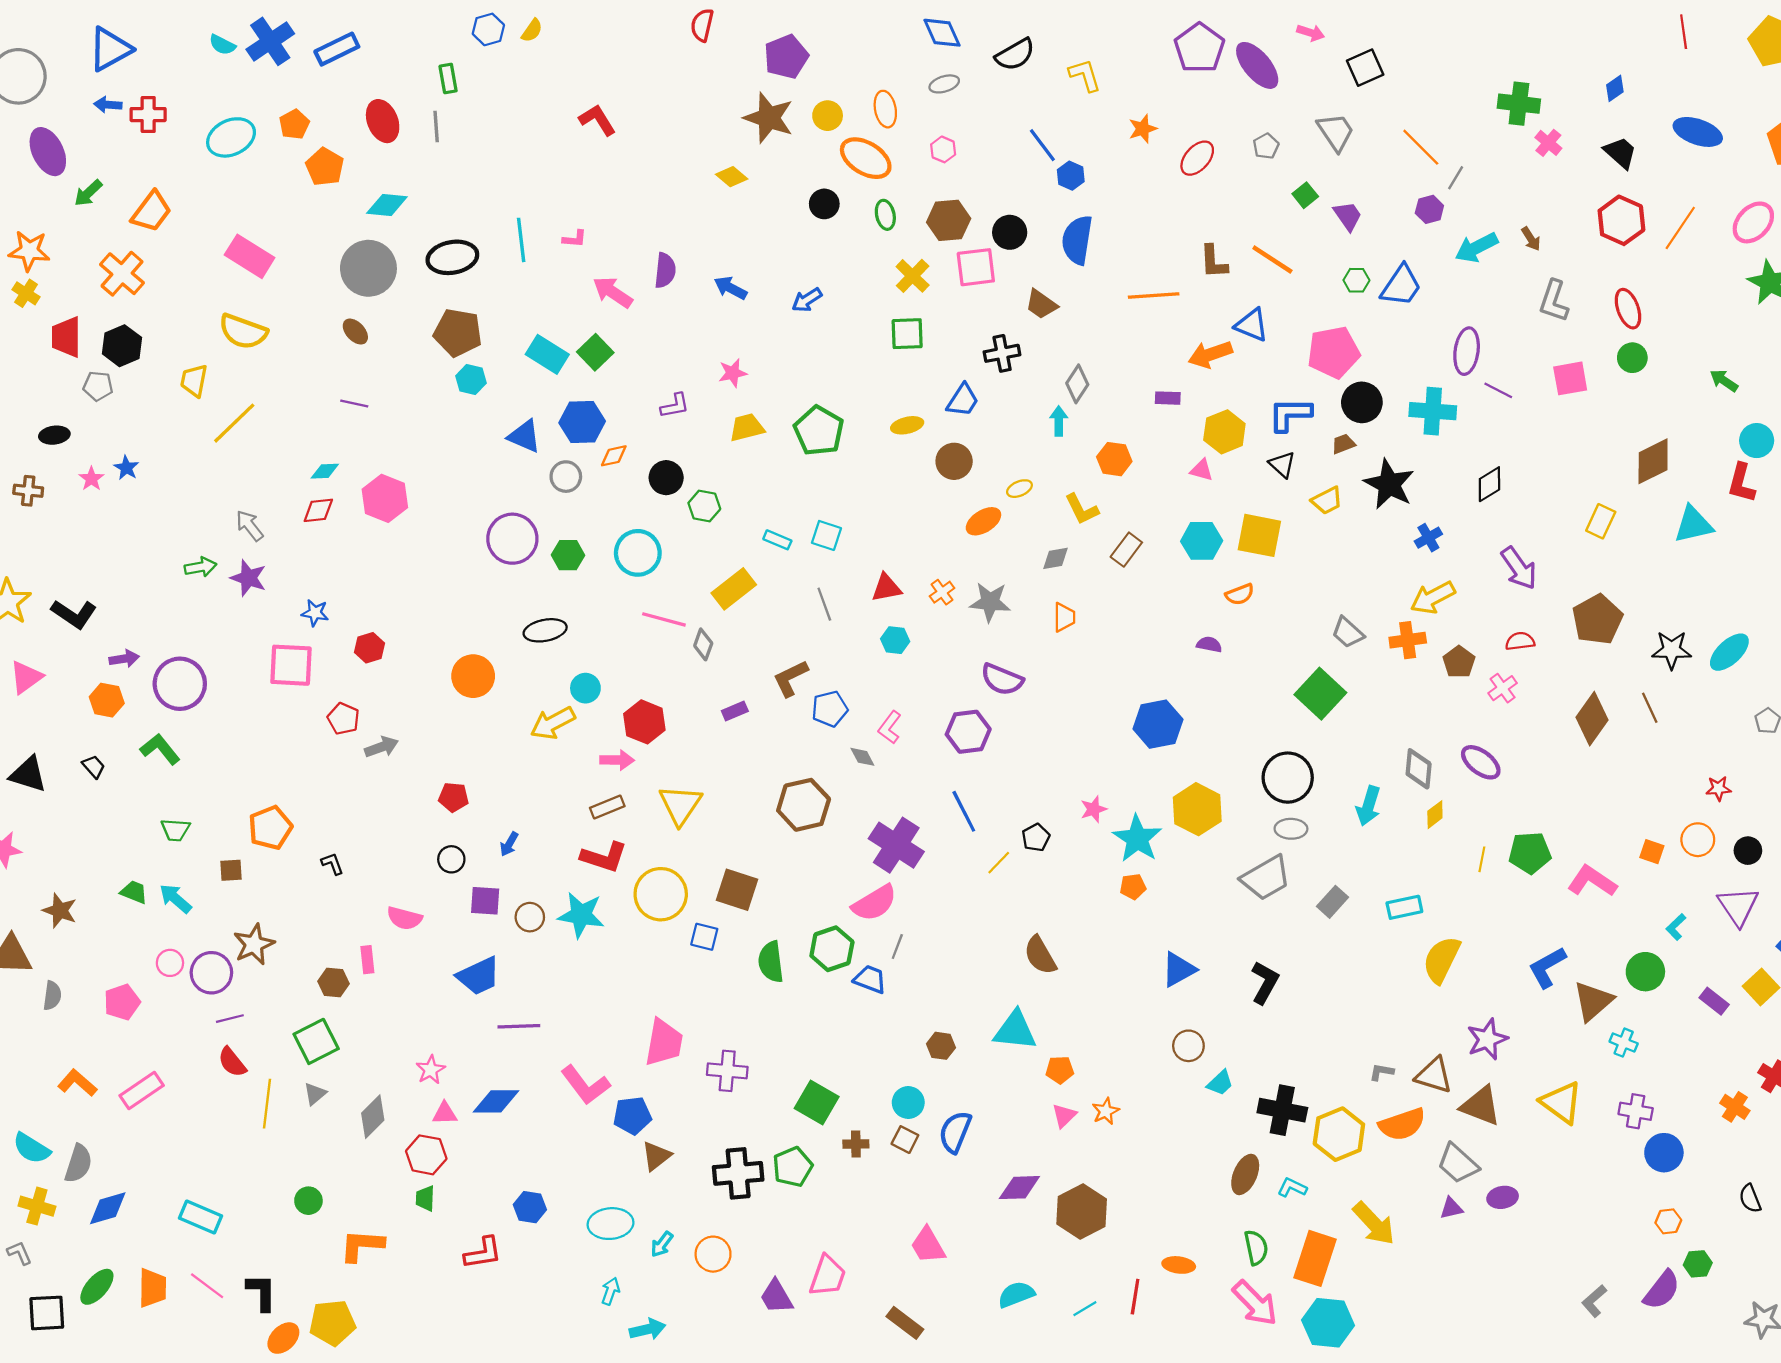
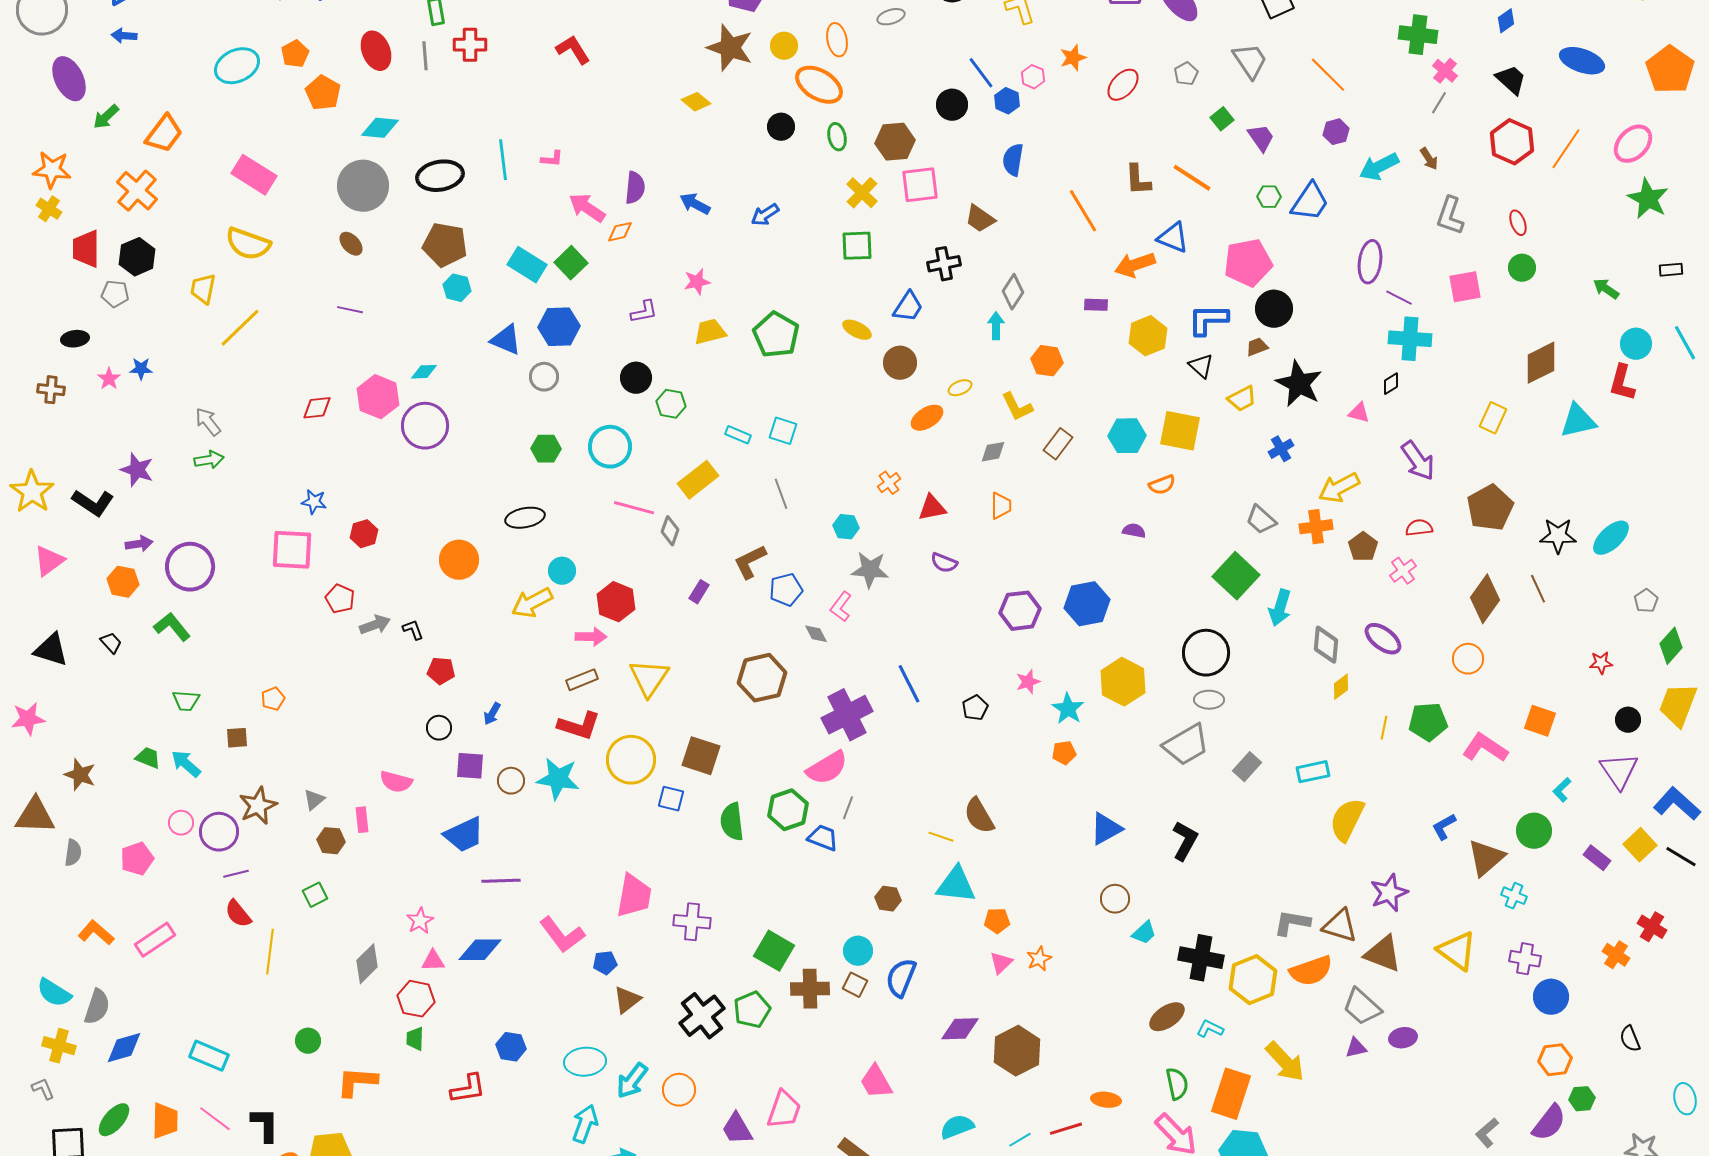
red cross: (148, 115) -> (470, 45), moved
pink hexagon: (943, 149) -> (1033, 77), moved
gray line: (1456, 178) -> (1439, 103), moved
black circle: (1010, 232) -> (952, 105), moved
blue semicircle: (1077, 240) -> (1013, 160), size x0.7
orange line: (1154, 296) -> (1083, 211), turned 63
red ellipse: (1628, 309) -> (1518, 223), size x0.7
cyan cross: (1433, 411) -> (1410, 339), moved
yellow ellipse: (907, 425) -> (857, 330), turned 40
orange diamond: (614, 456) -> (620, 232), moved
blue star: (126, 468) -> (141, 369), turned -30
pink triangle: (1202, 470) -> (1359, 413), moved
cyan diamond: (325, 471) -> (424, 372), moved
black diamond: (1489, 484) -> (1391, 384), size x0.7
gray arrow: (250, 526) -> (208, 422), moved
blue cross: (1428, 538) -> (1281, 449), moved
purple circle: (512, 539) -> (425, 426), moved
purple star: (248, 578) -> (137, 470), moved
red triangle: (886, 588) -> (932, 508), moved
gray star: (990, 602) -> (870, 570), moved
purple semicircle: (1002, 679) -> (944, 563), size x0.7
purple rectangle: (735, 711) -> (699, 592), turned -35
purple hexagon: (968, 732) -> (1020, 611), moved
cyan arrow: (1368, 806) -> (1280, 608), moved
orange pentagon: (270, 828) -> (273, 699), size x0.6
cyan star: (1137, 839) -> (1068, 709), size x0.7
orange circle: (1698, 840) -> (1468, 659), moved
purple cross: (896, 845) -> (847, 715), turned 30
orange square: (1652, 852) -> (1540, 721), size x1.4
yellow line: (999, 863) -> (941, 837), moved, turned 65
black L-shape: (332, 864) -> (413, 630), moved
blue L-shape: (1547, 967) -> (1444, 827), size x0.7
green square: (316, 1041) -> (315, 895), size x0.6
gray L-shape: (1382, 1072) -> (1292, 923), size x1.6
gray triangle: (315, 1094) -> (314, 800), moved
blue pentagon: (632, 1116) -> (605, 963), size x0.7
brown cross: (856, 1144) -> (810, 989), size x1.6
black cross: (738, 1173) -> (702, 1016), turned -33
brown ellipse: (1245, 1174) -> (1167, 1017), turned 33
orange hexagon: (1668, 1221) -> (1555, 1060), size x1.4
cyan arrow: (662, 1244) -> (632, 1081), size x1.5
cyan arrow: (611, 1291) -> (585, 1124), size x1.5
red line: (1135, 1297) -> (1066, 1129), turned 64

